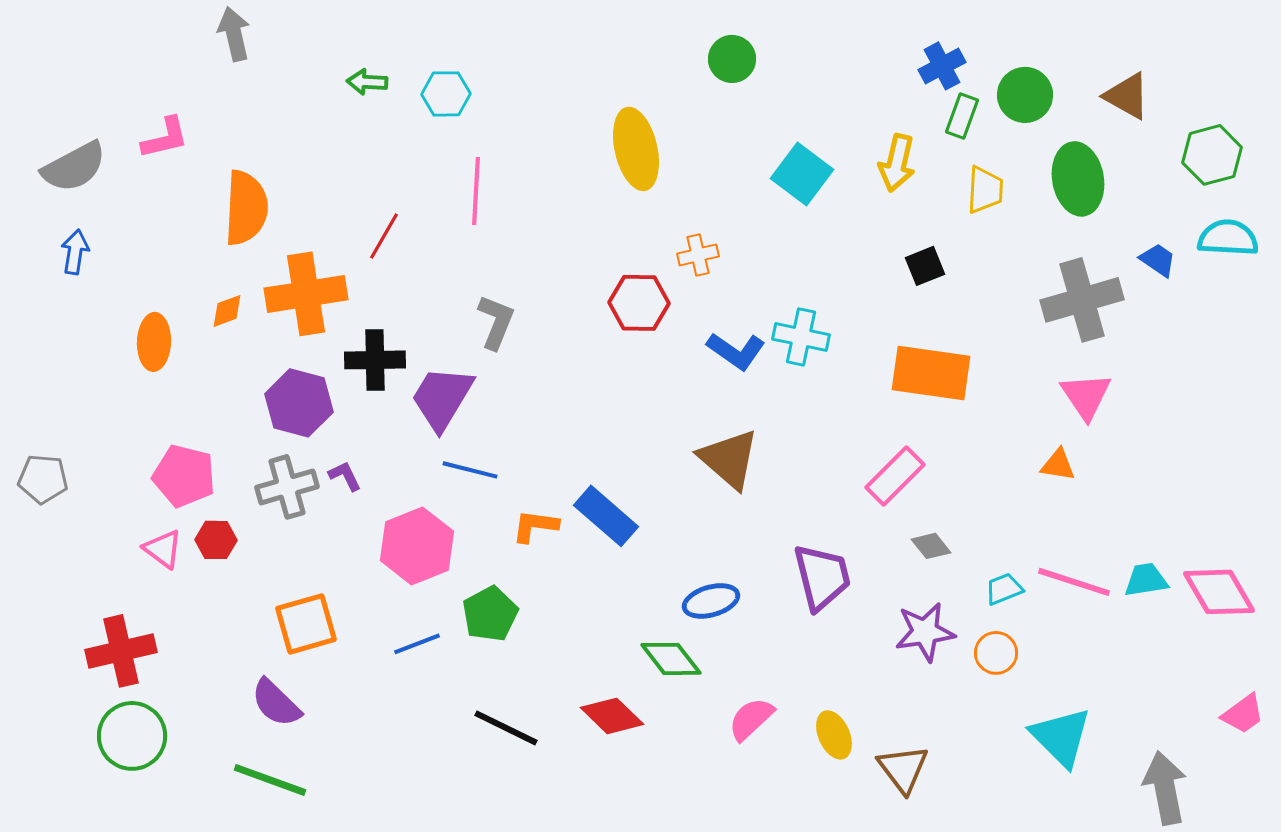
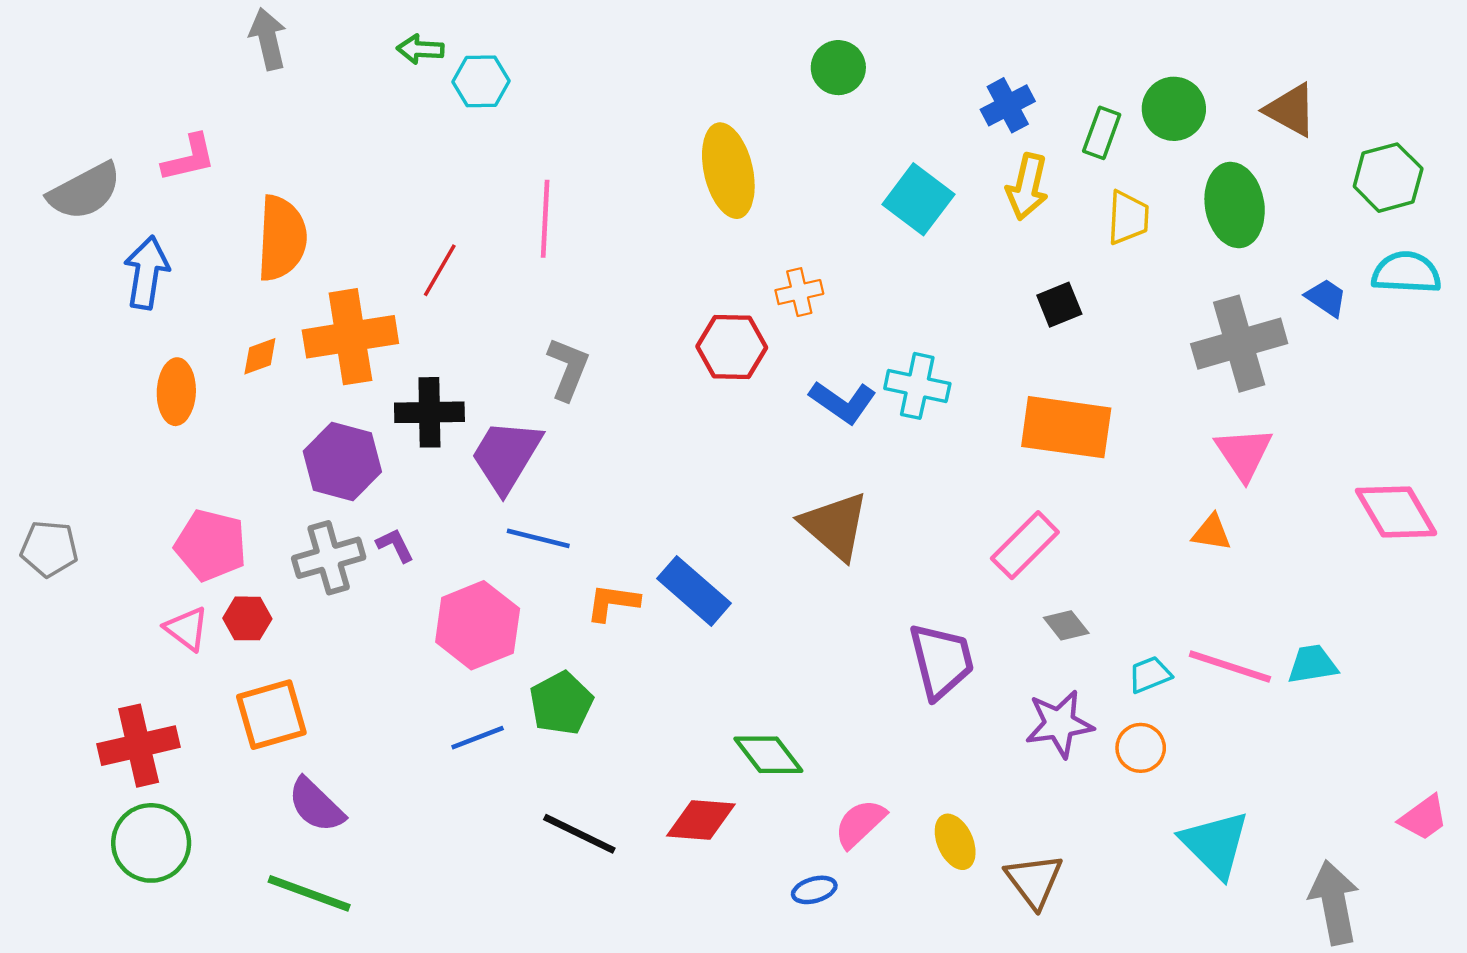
blue cross: (942, 66) -> (1008, 105), moved
green arrow: (367, 82) -> (420, 49), moved
cyan hexagon: (446, 94) -> (481, 81), moved
blue arrow: (75, 252) -> (147, 273), moved, size x1.4
pink diamond: (1219, 592) -> (1396, 512), moved
blue ellipse: (711, 601) -> (814, 890), moved, size x0.7
orange square: (306, 624) -> (271, 715), moved
red diamond: (612, 716) -> (701, 820), turned -40

